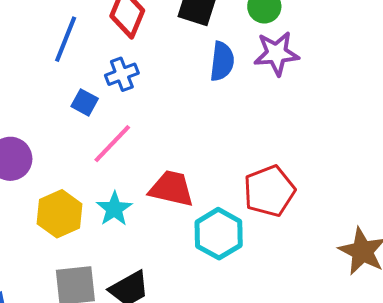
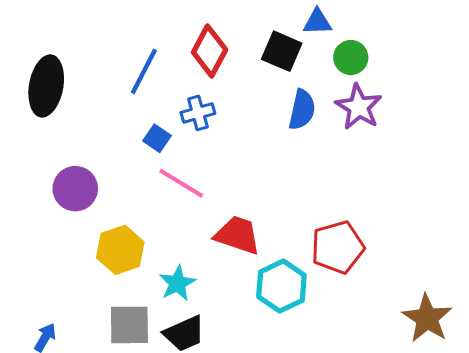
purple star: (276, 53) -> (359, 107), turned 30
pink line: (112, 144) -> (181, 183), turned 72
cyan star: (114, 209) -> (177, 283), moved

